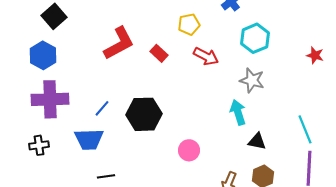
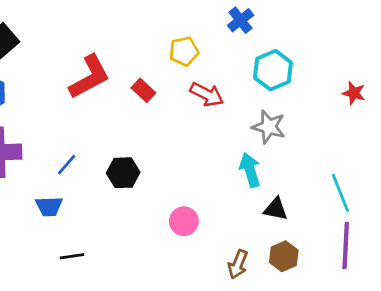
black hexagon: (144, 114) -> (123, 173), size x0.7
blue trapezoid: (89, 139) -> (49, 206), size x0.7

